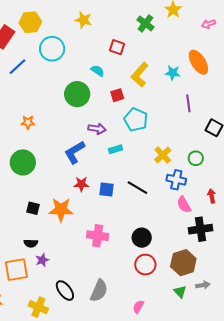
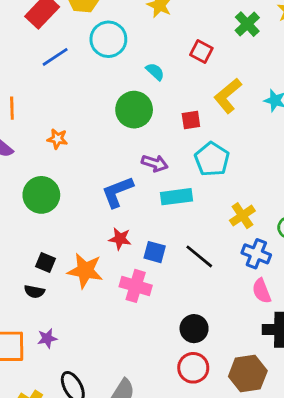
cyan semicircle: (98, 71) -> (155, 72), moved
cyan rectangle: (116, 149) -> (176, 197), size x1.5
pink cross: (98, 236) -> (136, 286), moved
black semicircle: (31, 243) -> (34, 292), moved

